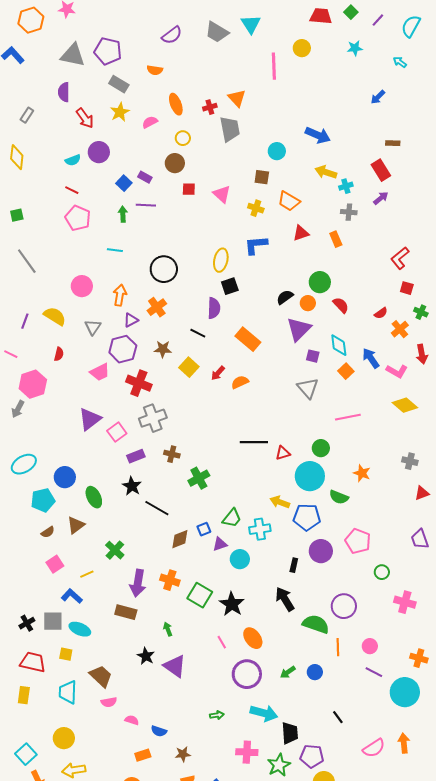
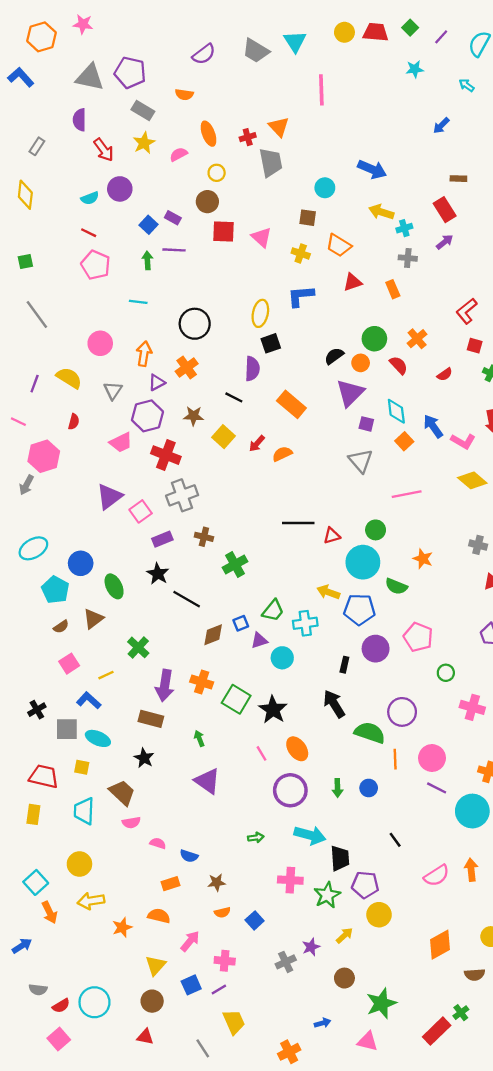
yellow circle: (302, 48) -> (344, 32), moved
red square: (189, 189) -> (223, 232), size x1.5
orange cross: (400, 329) -> (417, 339), moved
cyan pentagon: (43, 500) -> (55, 590), turned -30
black cross: (27, 623) -> (37, 710), moved
pink circle: (370, 646) -> (432, 758), size x1.5
black star: (146, 656) -> (144, 758), moved
green arrow: (288, 672) -> (338, 788), turned -56

